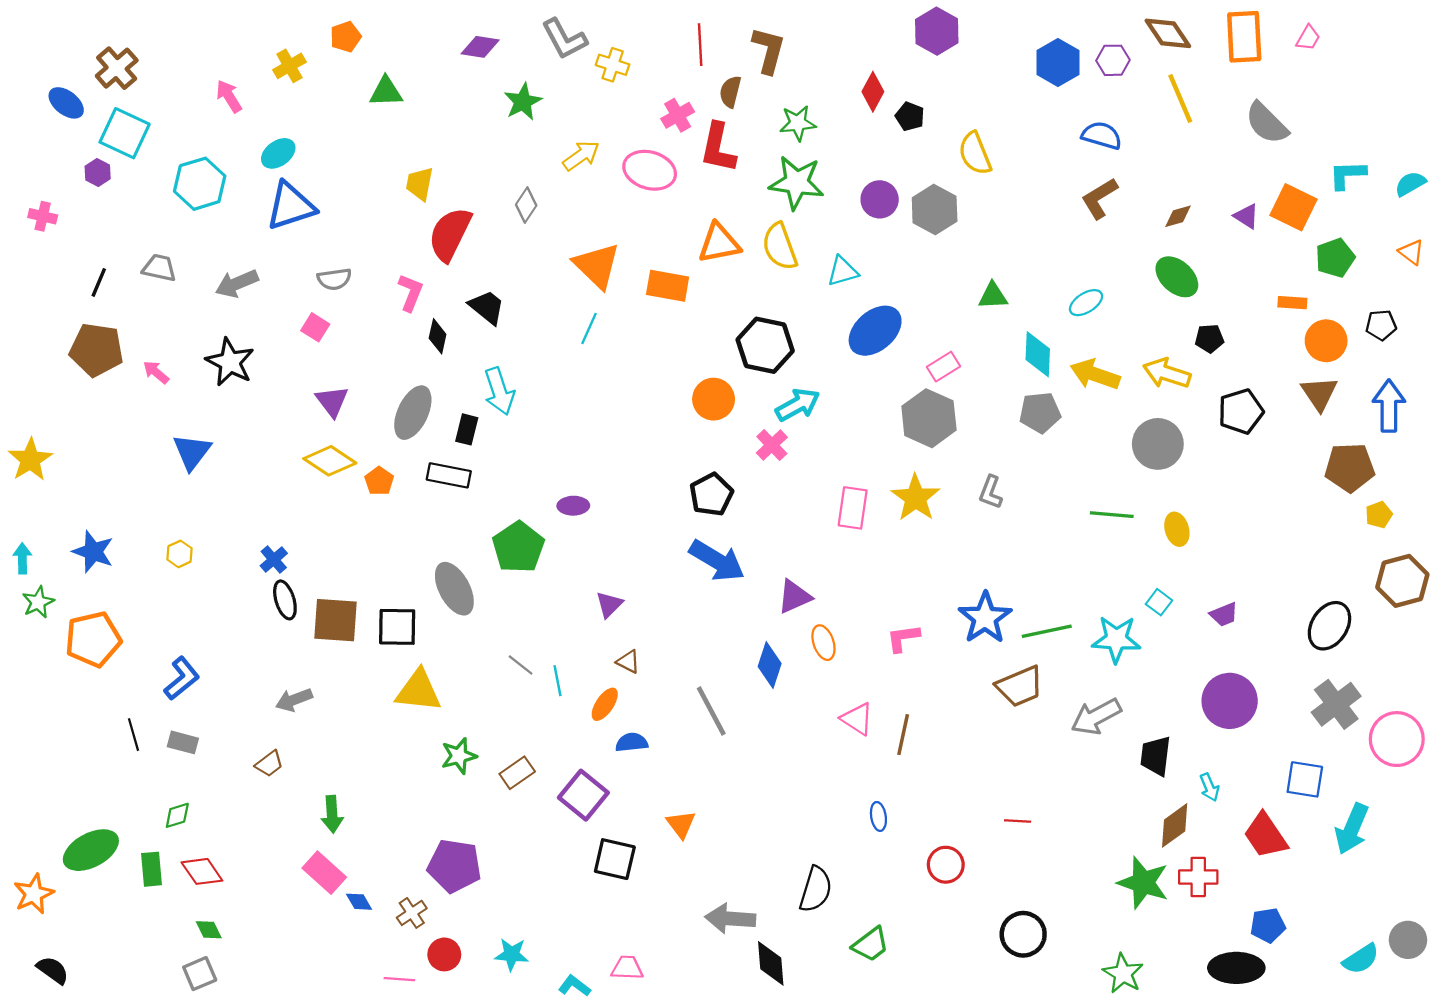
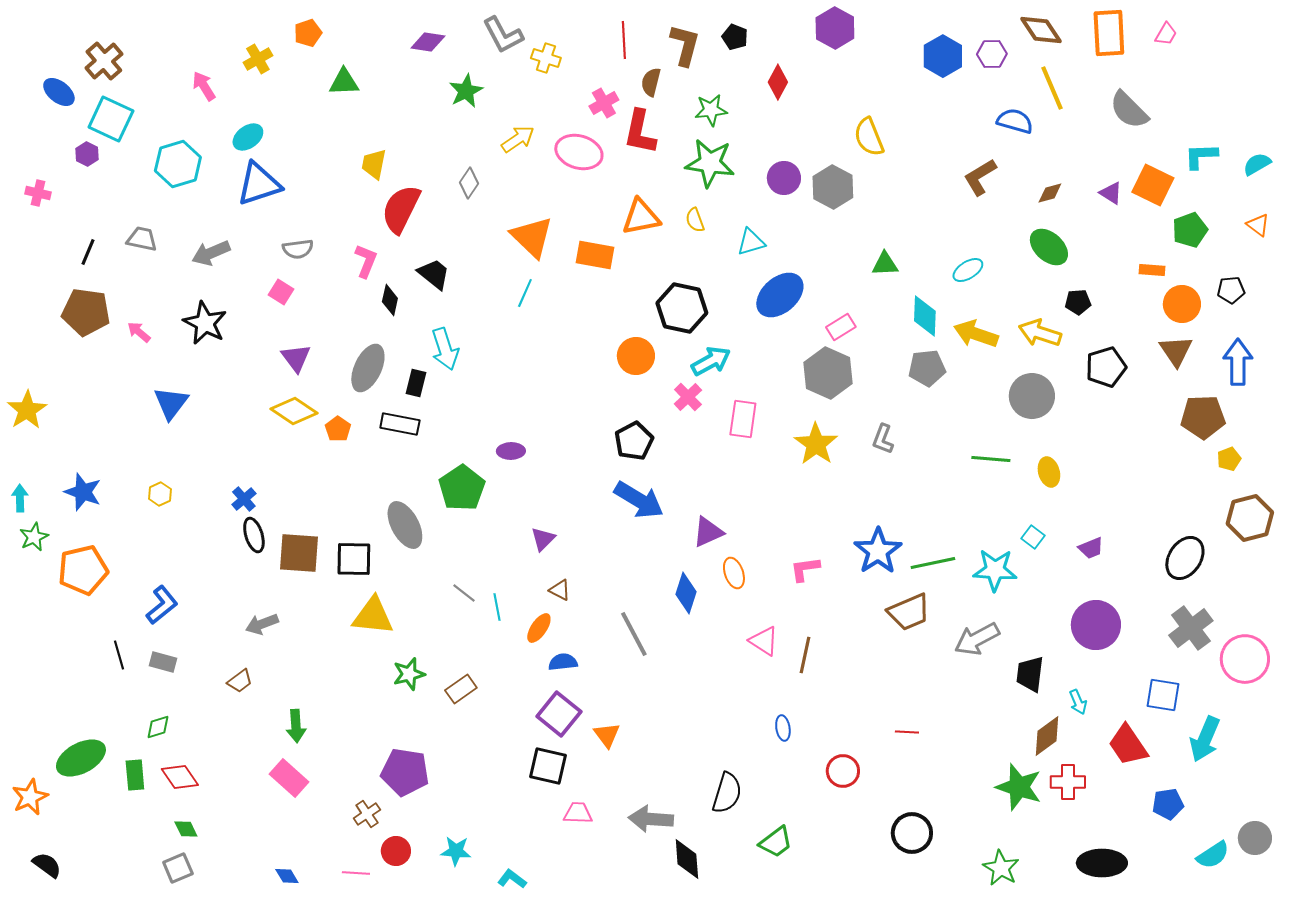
black pentagon: (910, 116) -> (735, 37), moved
blue semicircle: (1102, 135) -> (1015, 121), moved
yellow semicircle: (780, 247) -> (695, 220), size x0.6
pink rectangle: (853, 508) -> (743, 419), moved
purple square: (583, 795) -> (559, 714), moved
blue diamond: (359, 902) -> (287, 876), moved
blue pentagon: (1268, 925) -> (1168, 804), moved
pink trapezoid: (627, 968) -> (578, 813), moved

